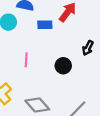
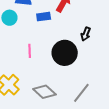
black circle: (63, 66) -> (65, 53), size x1.6

